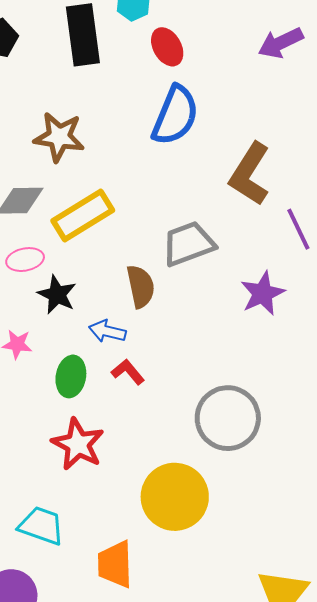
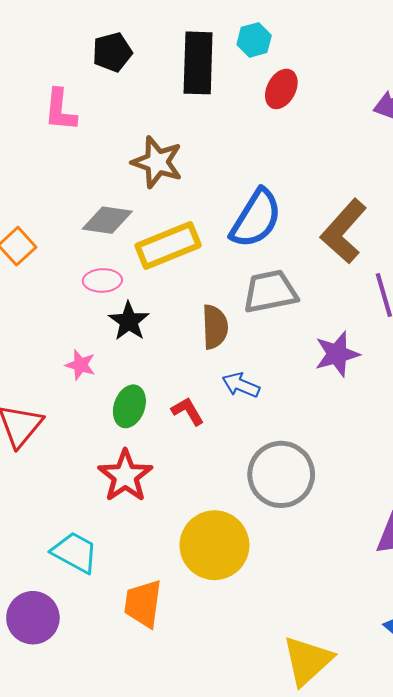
red ellipse: (167, 47) -> (281, 89), turned 48
blue semicircle: (175, 115) -> (256, 218), moved
blue arrow: (107, 331) -> (241, 385), moved

